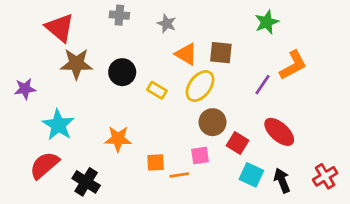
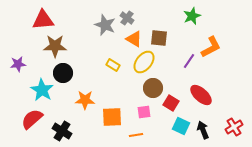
gray cross: (119, 15) -> (127, 18), moved, turned 32
gray star: (167, 23) -> (105, 25), moved, size x1.5
red triangle: (60, 28) -> (43, 20), turned -45
black circle: (122, 72) -> (63, 73), moved
orange square: (156, 162) -> (112, 117), size x1.5
orange line: (179, 175) -> (136, 135), moved

